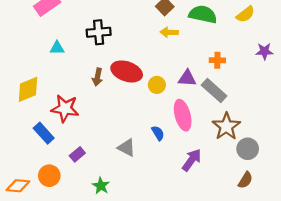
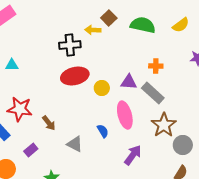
black cross: (99, 32) -> (70, 45), moved
yellow arrow: (169, 32) -> (93, 30), moved
cyan triangle: (57, 48) -> (12, 65), moved
red ellipse: (127, 71) -> (75, 76), turned -32
brown arrow: (97, 77) -> (49, 123), moved, turned -49

